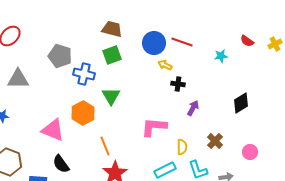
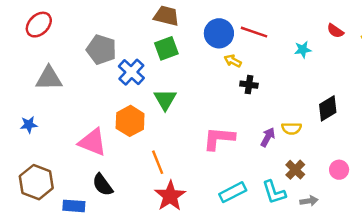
blue cross: (84, 74) -> (131, 72), turned 30
purple arrow: (193, 108) -> (268, 137), moved
brown cross: (215, 141) -> (295, 170), moved
yellow semicircle: (182, 147) -> (291, 128), moved, turned 91

